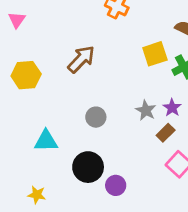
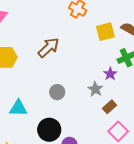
yellow square: (155, 54) -> (105, 32), moved
purple star: (172, 108) -> (110, 74), moved

